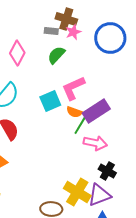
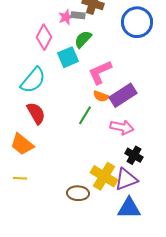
pink star: (73, 32) -> (66, 17), moved
cyan square: (50, 101) -> (68, 57), moved
green line: (80, 125) -> (85, 115), moved

